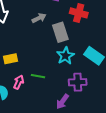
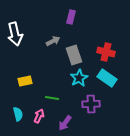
red cross: (79, 13) -> (106, 52), moved
pink arrow: (19, 82) -> (39, 116), moved
purple arrow: (62, 102) -> (65, 123), moved

